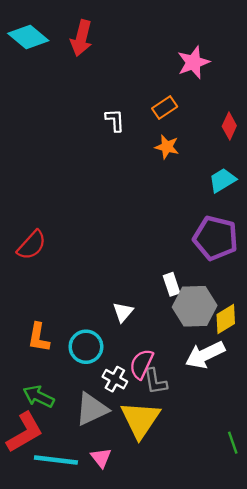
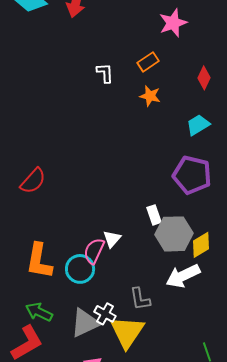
orange L-shape: (39, 337) -> (39, 261), size x1.4
pink semicircle: (141, 364) -> (94, 251), moved
white cross: (115, 379) -> (105, 314), moved

